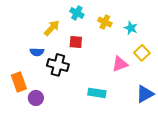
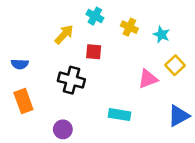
blue semicircle: (37, 52) -> (20, 64), moved
purple circle: (36, 98) -> (63, 129), moved

